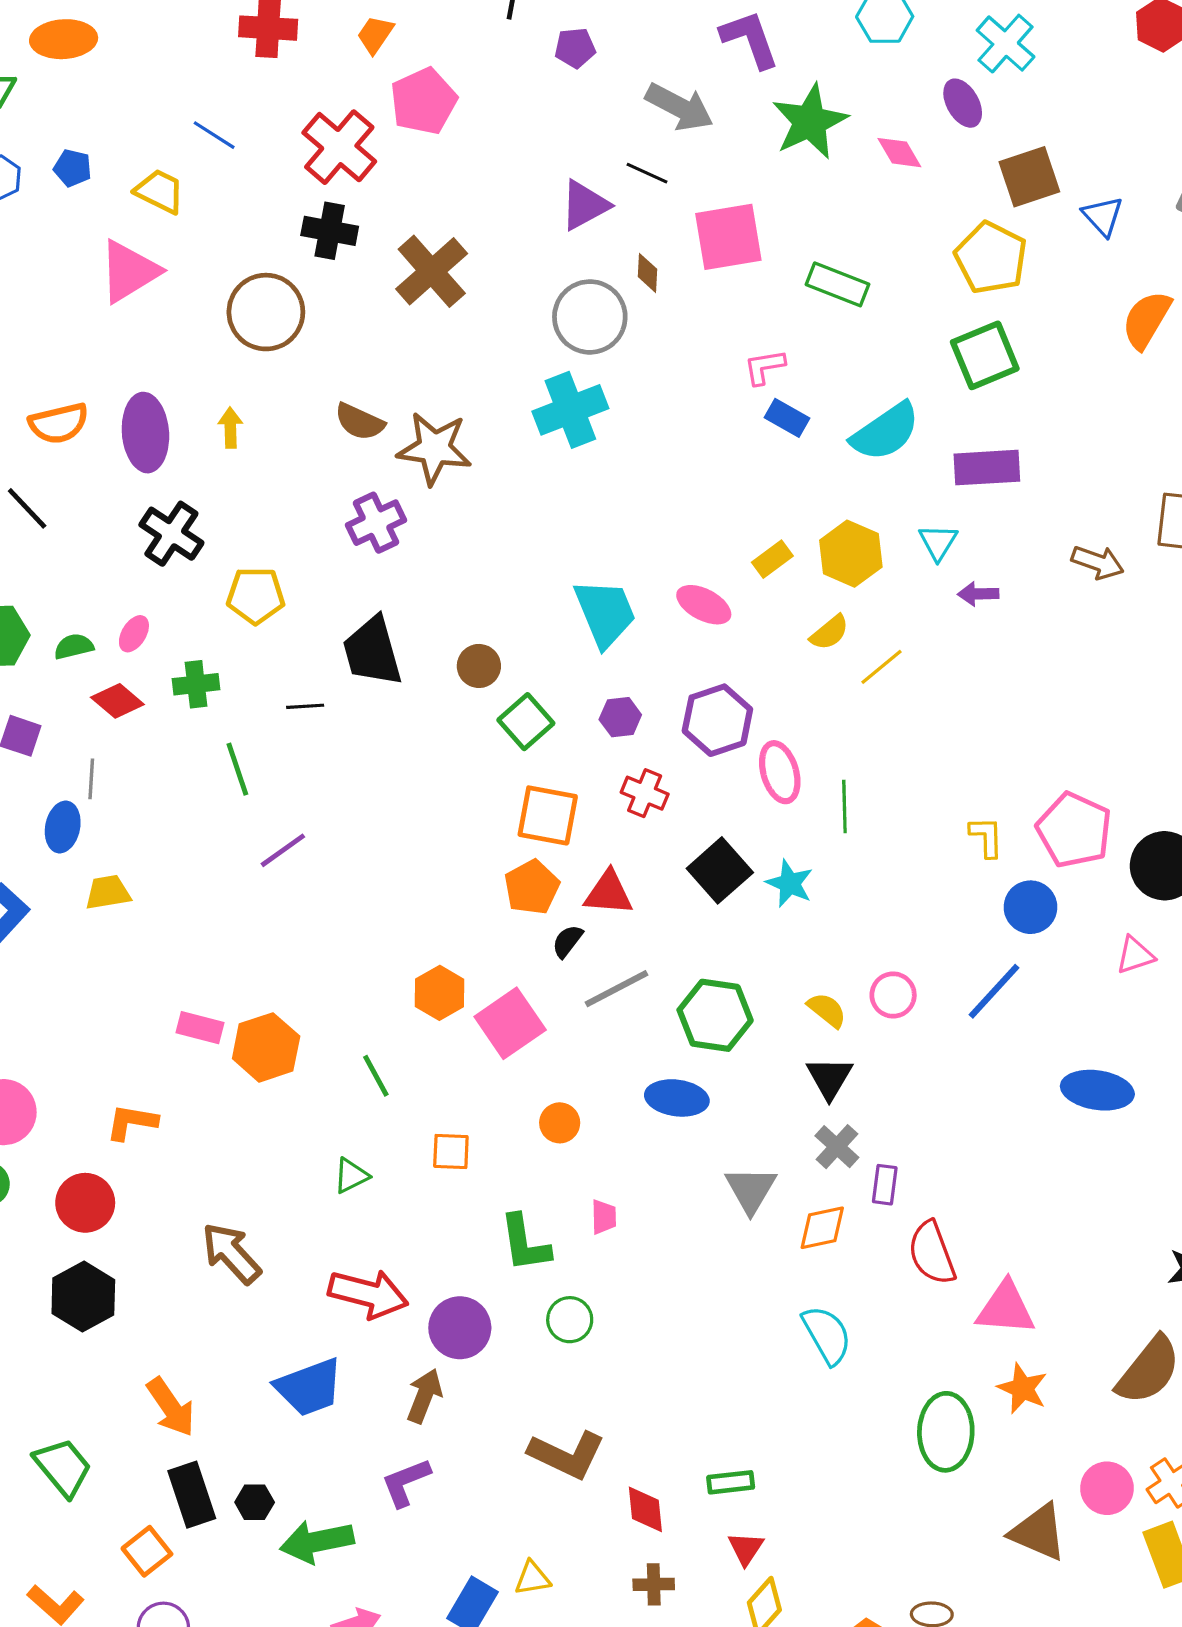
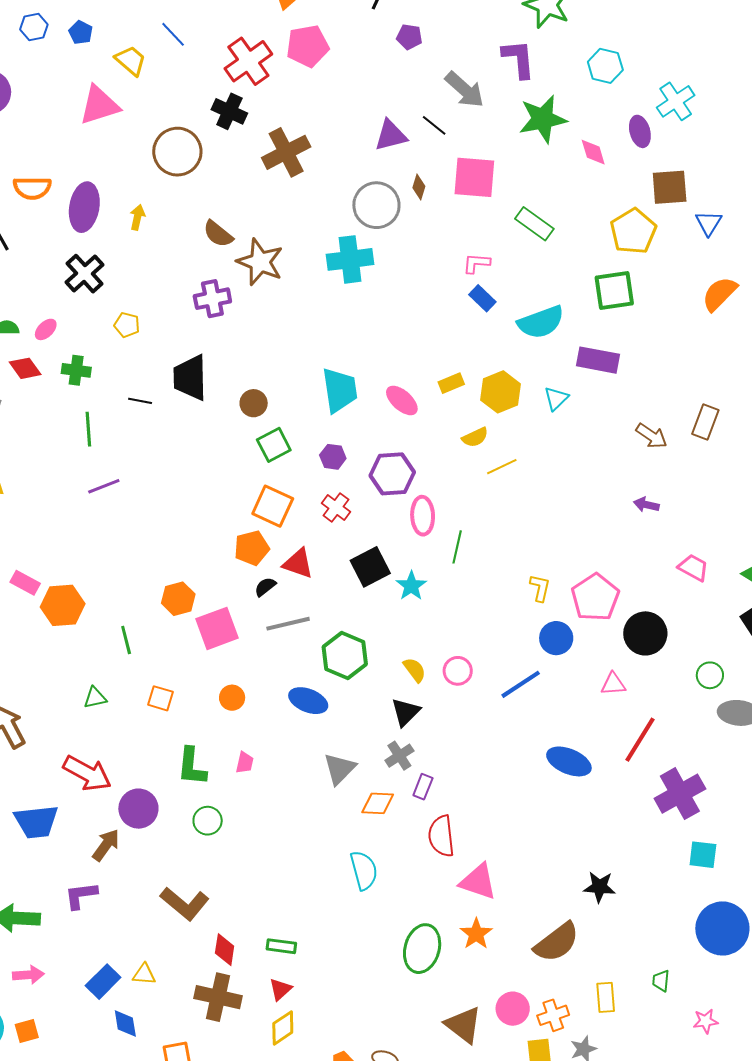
purple arrow: (978, 594) -> (646, 505), moved
yellow pentagon: (256, 596) -> (127, 325), size x0.7
brown cross: (654, 1584) -> (218, 997), size x1.8

